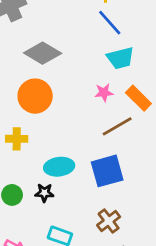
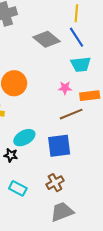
gray diamond: (43, 53) -> (46, 39), moved
orange rectangle: (138, 98) -> (90, 96), turned -60
cyan ellipse: (59, 167) -> (24, 138), turned -30

